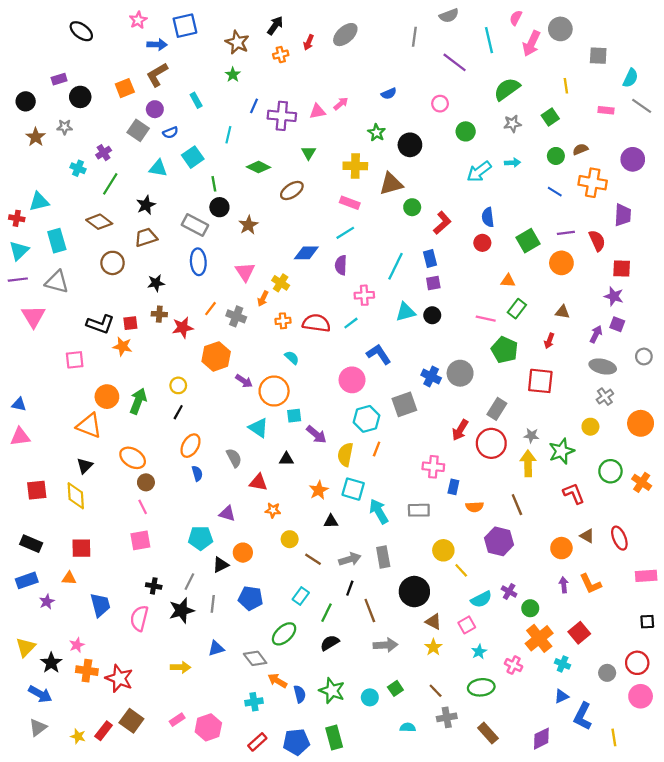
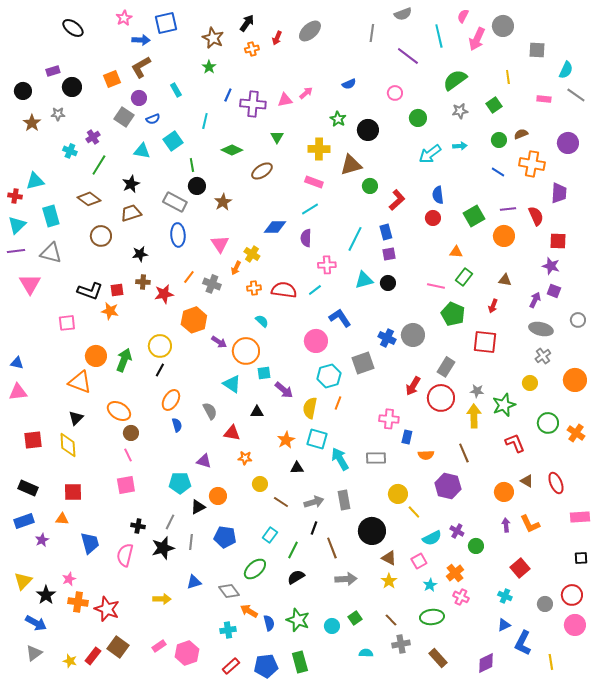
yellow circle: (178, 385) -> (160, 346), size x1.5
orange cross: (539, 638) -> (455, 573), moved, size x0.7

